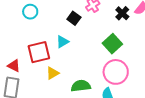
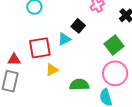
black square: (74, 18) -> (78, 26), moved
red triangle: (14, 66) -> (14, 60), turned -32

